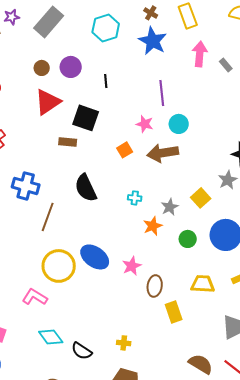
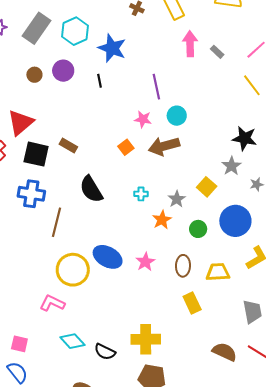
cyan hexagon: (106, 28) -> (75, 31), moved
blue star: (153, 41) -> (112, 48), moved
red triangle: (48, 102) -> (21, 122), moved
black square: (86, 118) -> (36, 154), moved
brown rectangle: (68, 142) -> (68, 145), turned 30
brown ellipse: (155, 286) -> (183, 266), moved
yellow cross: (124, 343) -> (146, 339), size x2.0

